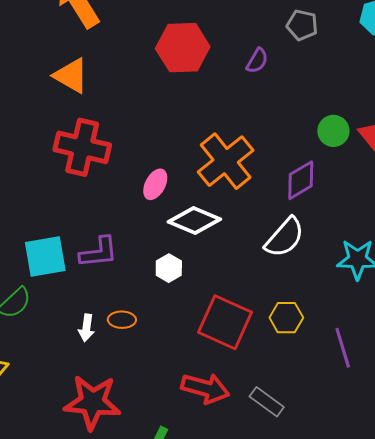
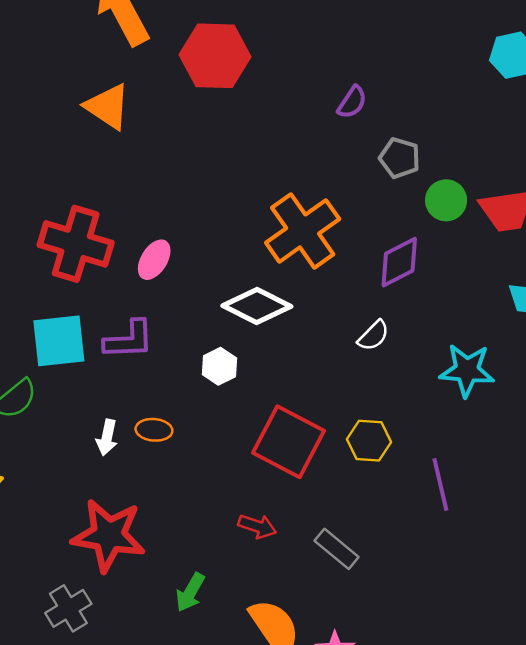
gray pentagon: (302, 25) -> (400, 158), moved
red hexagon: (183, 48) -> (215, 56), moved
red cross: (82, 147) -> (76, 244), moved
pink ellipse: (155, 184) -> (154, 260), moved
white semicircle: (285, 237) -> (373, 336), size x0.6
red arrow: (205, 388) -> (257, 526), size x0.6

